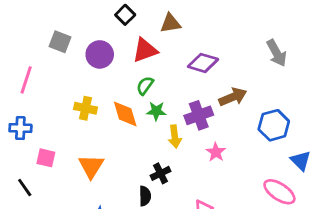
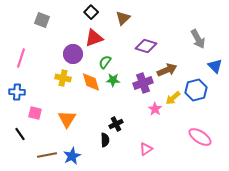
brown triangle: (170, 23) -> (123, 18), turned -35
gray square: (60, 42) -> (42, 20), moved
red triangle: (145, 50) -> (94, 38), moved
purple circle: (100, 54) -> (73, 54), moved
yellow arrow: (175, 137) -> (173, 98), moved, turned 56
blue triangle: (301, 161) -> (215, 66), moved

